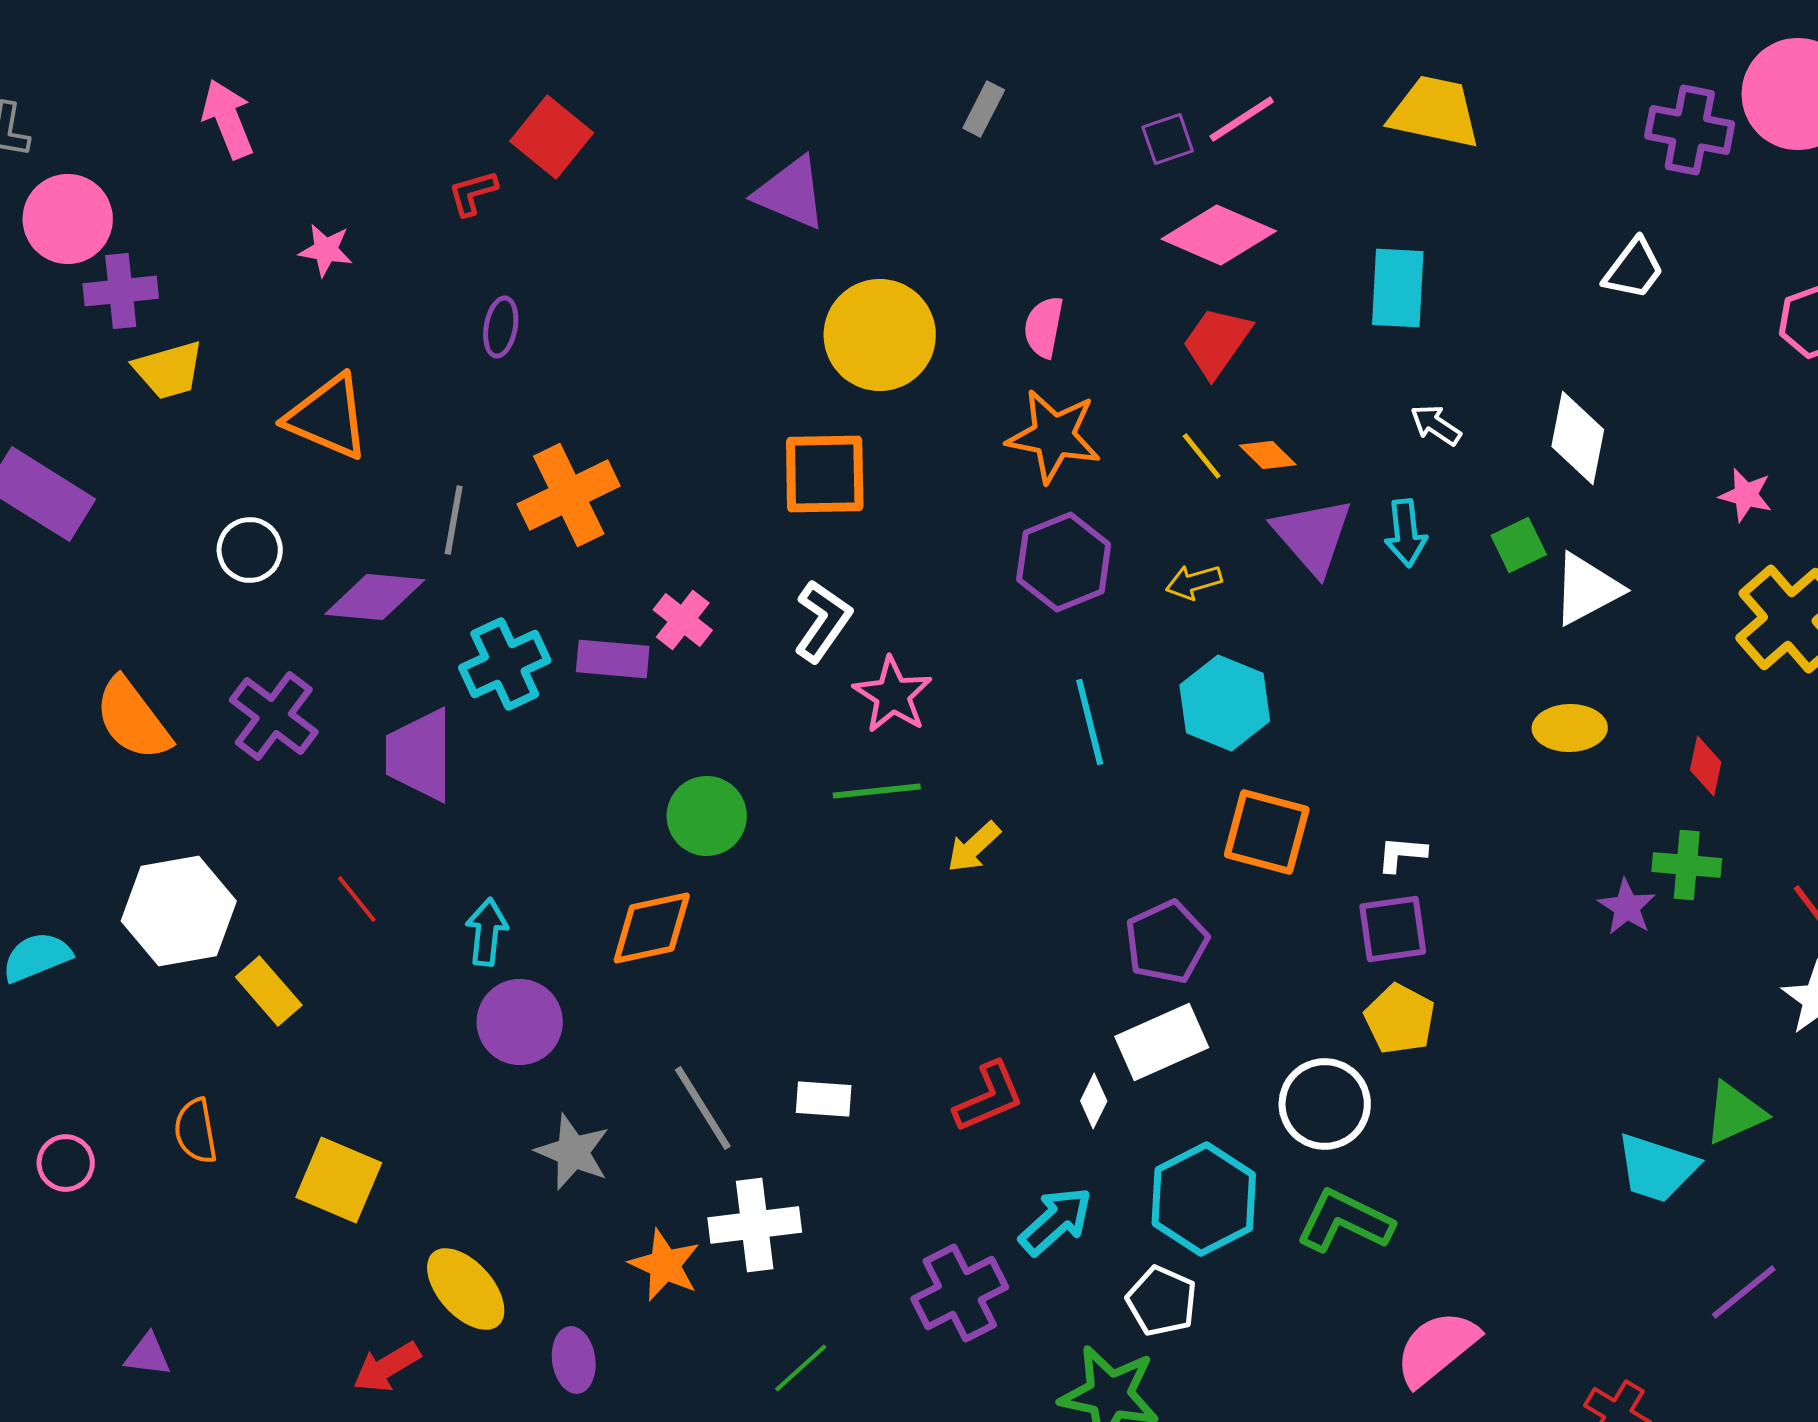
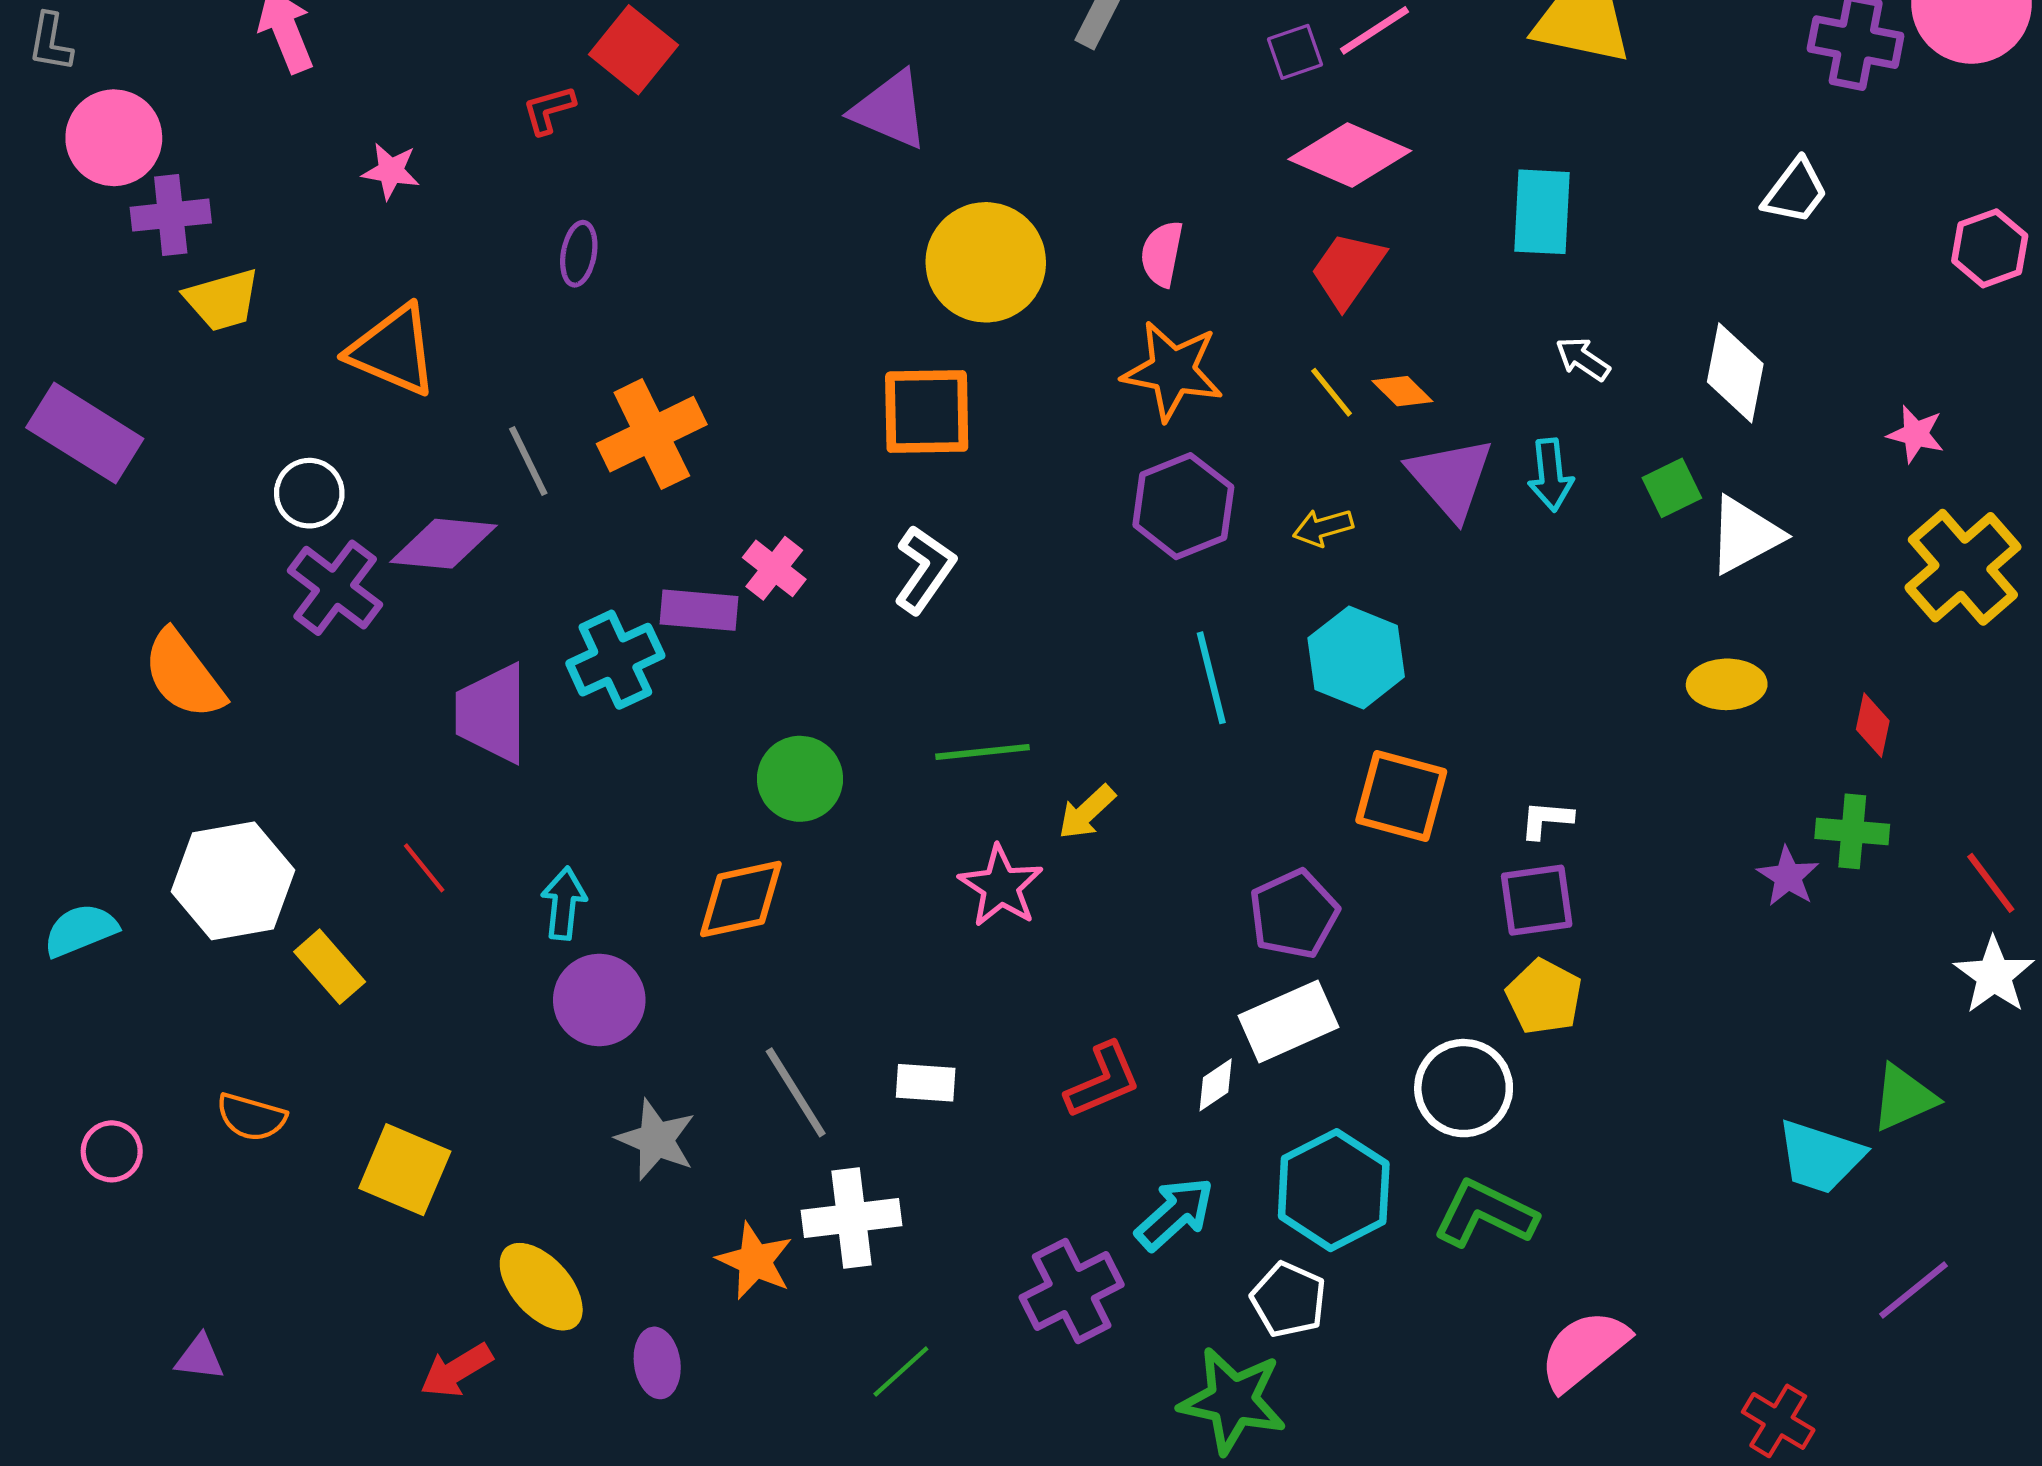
gray line: (454, 520) -> (528, 461), turned -36
cyan cross: (505, 664) -> (615, 660), moved
pink star: (893, 695) -> (1001, 886), moved
purple cross: (274, 716) -> (335, 588), moved
white diamond: (1094, 1101) -> (1216, 1085), turned 30
orange semicircle: (196, 1131) -> (251, 1117), turned -64

